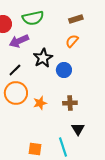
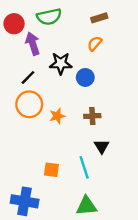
purple arrow: (19, 41) -> (33, 44), turned 96
black star: (43, 58) -> (61, 63), turned 30

